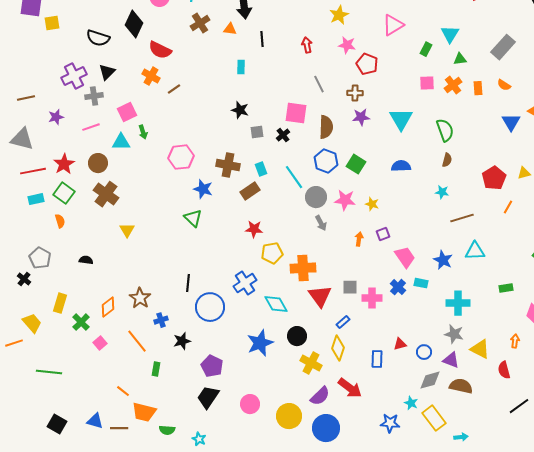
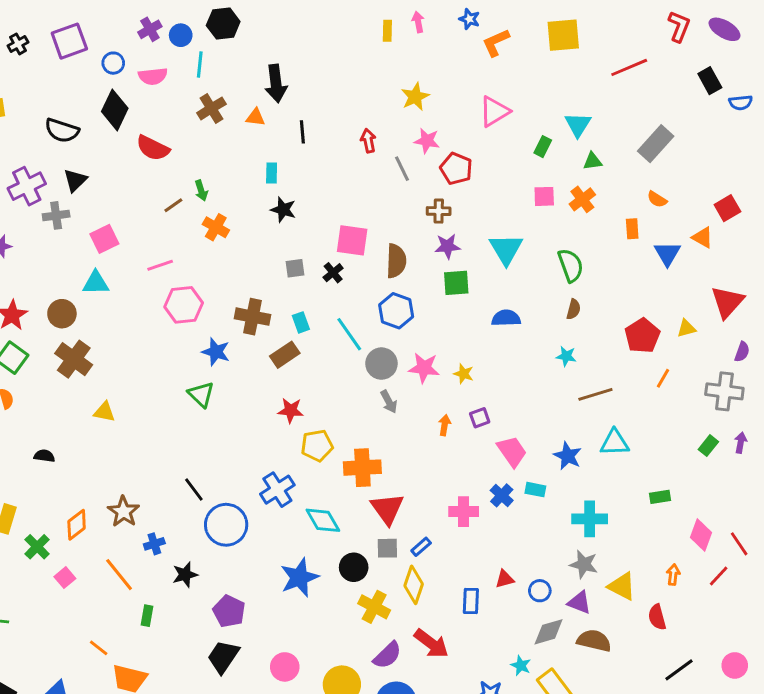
orange cross: (151, 76) -> (216, 227), moved
gray line: (319, 84) -> (402, 169), moved
orange rectangle: (478, 88) -> (632, 229), moved
black star: (240, 110) -> (283, 210), moved
pink line: (91, 127) -> (160, 265), moved
green arrow: (143, 132) -> (201, 191), moved
green square: (356, 164) -> (456, 283), moved, turned -36
yellow triangle: (127, 230) -> (104, 412), turned -49
black line: (188, 283) -> (194, 490), turned -42
gray square: (350, 287) -> (387, 548), moved

